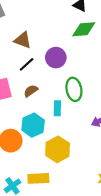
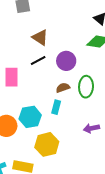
green ellipse: (74, 89) -> (86, 87), moved
brown semicircle: (31, 91) -> (63, 88), moved

